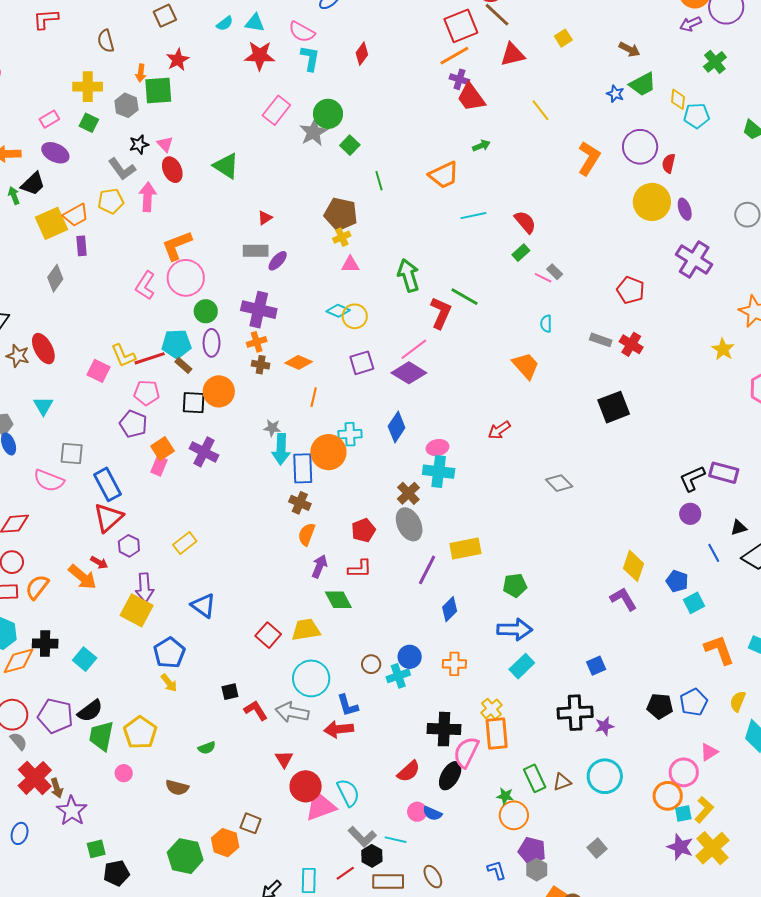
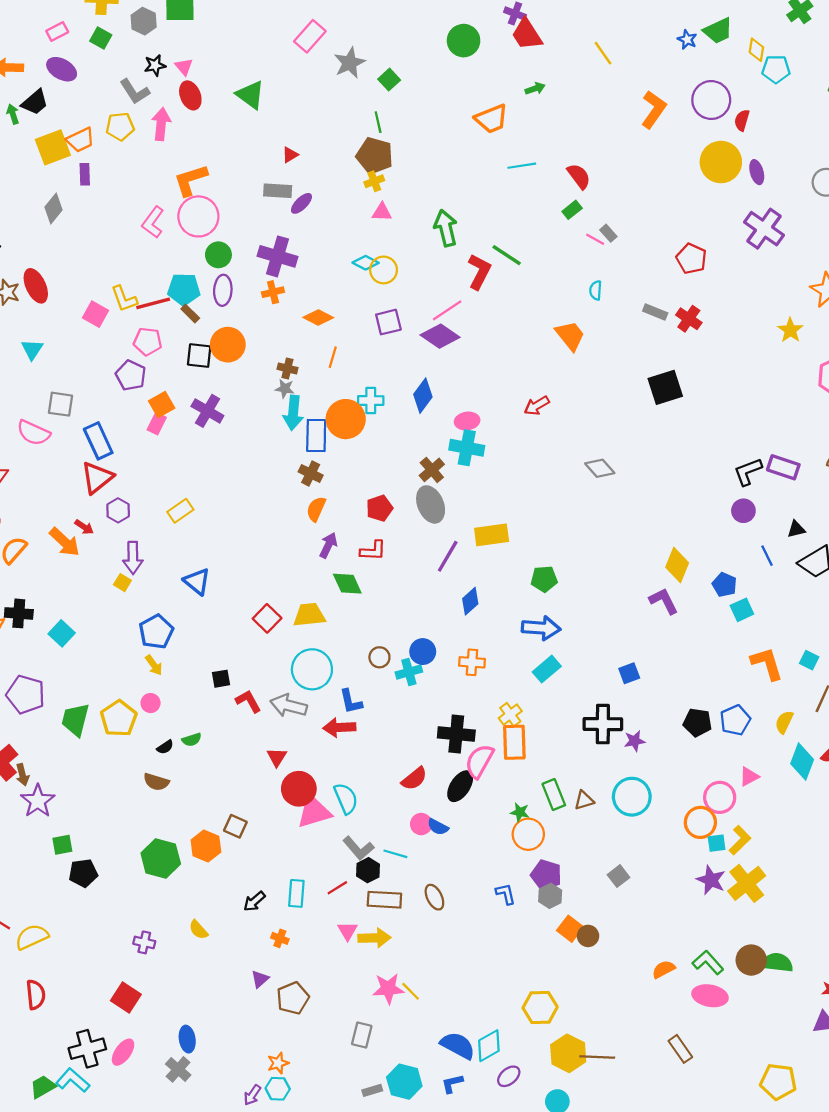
green circle: (328, 114) -> (464, 41), moved
green line: (379, 181) -> (378, 122), moved
brown cross: (261, 365) -> (287, 368), moved
yellow square: (137, 610) -> (122, 583), size x0.5
black semicircle: (90, 711) -> (165, 747), moved, size x0.6
pink circle: (124, 773) -> (151, 703), moved

